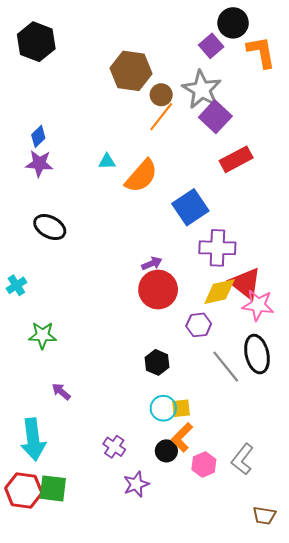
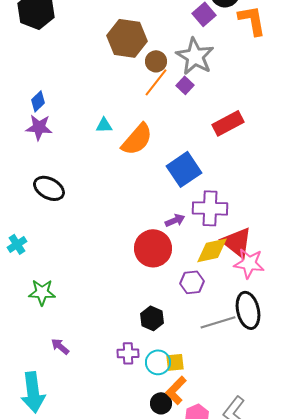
purple square: (215, 117) -> (185, 85), moved, size x0.6
purple arrow: (152, 263) -> (175, 220), moved
gray line: (226, 367) -> (218, 322), turned -68
purple cross: (114, 447) -> (128, 353), moved, turned -35

